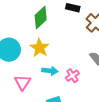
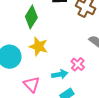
cyan arrow: (50, 71) -> (60, 74), moved

